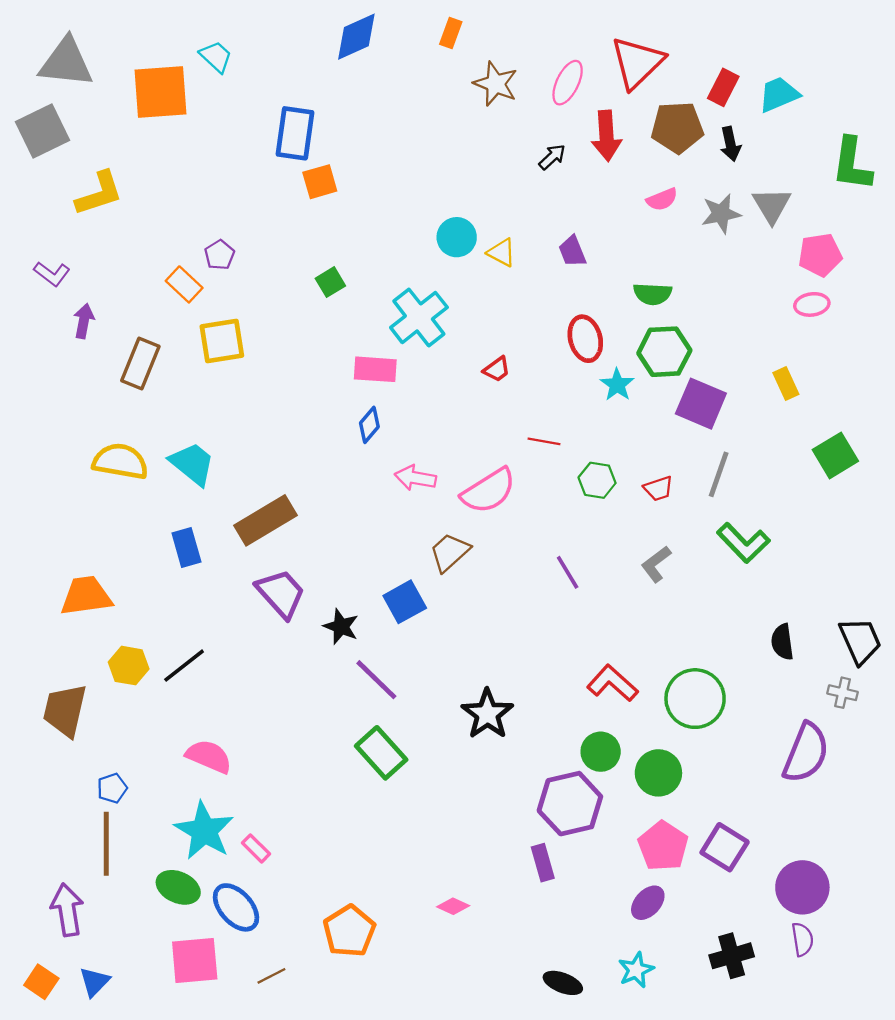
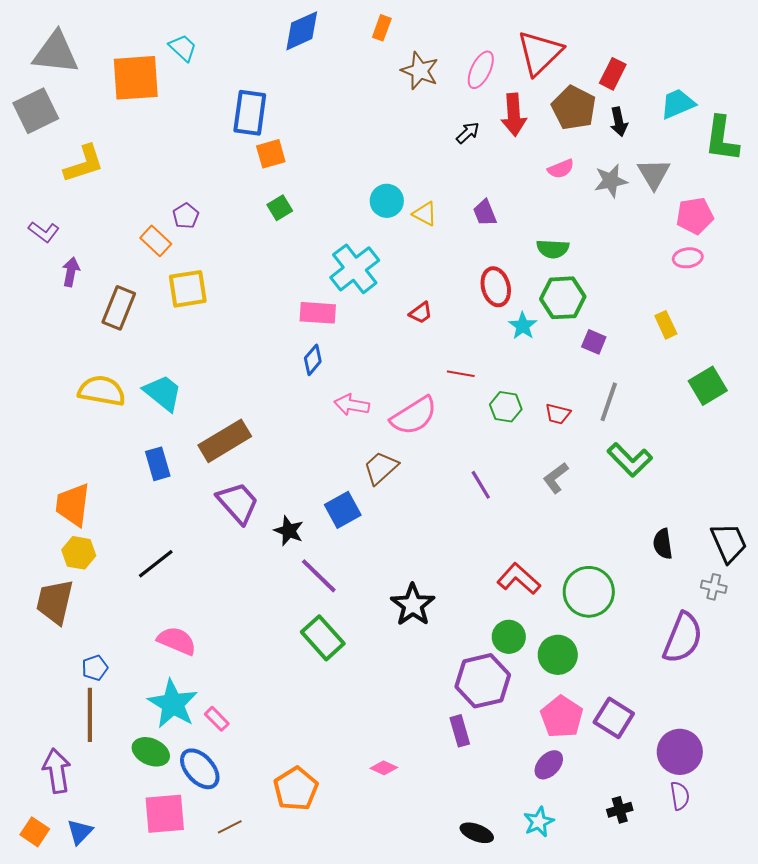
cyan trapezoid: (779, 94) -> (678, 104), moved
brown pentagon: (677, 127) -> (574, 108), turned 30
green square: (330, 282) -> (280, 208), moved
purple square: (701, 404) -> (594, 342), size x0.6
red trapezoid: (658, 489) -> (558, 414), turned 32
orange trapezoid: (86, 596) -> (73, 505), turned -75
yellow hexagon: (129, 666) -> (79, 553), moved
black cross: (732, 956) -> (620, 810), size x0.7

